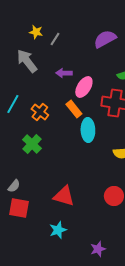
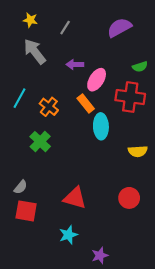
yellow star: (36, 32) -> (30, 20), moved
purple star: (98, 249) -> (100, 255), moved

